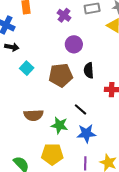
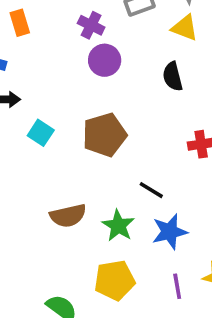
purple circle: (74, 44) -> (105, 60), moved
black semicircle: (89, 70) -> (173, 76), moved
green star: (59, 125) -> (118, 226), turned 30

